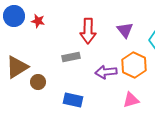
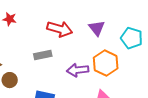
red arrow: (88, 31) -> (60, 29), turned -75

